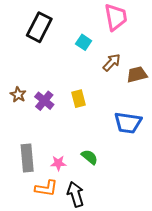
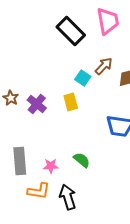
black rectangle: (39, 27) -> (71, 31), moved, turned -72
cyan square: (84, 42) -> (83, 78), moved

